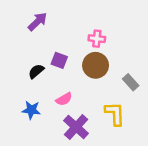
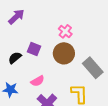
pink cross: (97, 39) -> (65, 31), turned 32
gray rectangle: (131, 82) -> (93, 68), size x1.5

